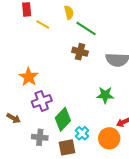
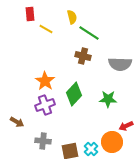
orange star: (29, 77) -> (45, 81), moved
green diamond: (63, 119) -> (74, 94), moved
cyan cross: (82, 133) -> (91, 149), moved

